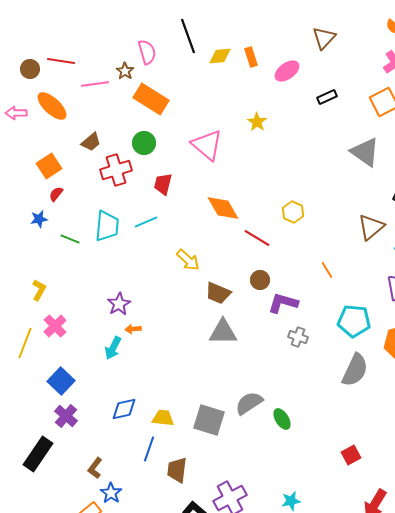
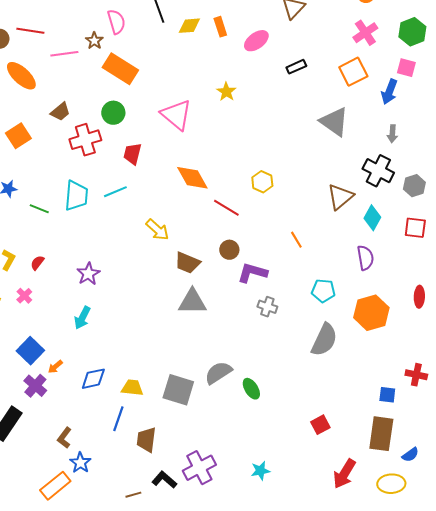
red semicircle: (56, 194) -> (37, 263), moved
cyan pentagon: (354, 321) -> (323, 291), size x0.7
pink cross: (55, 326) -> (24, 296), size x0.7
orange arrow: (133, 329) -> (55, 367), moved, turned -35

